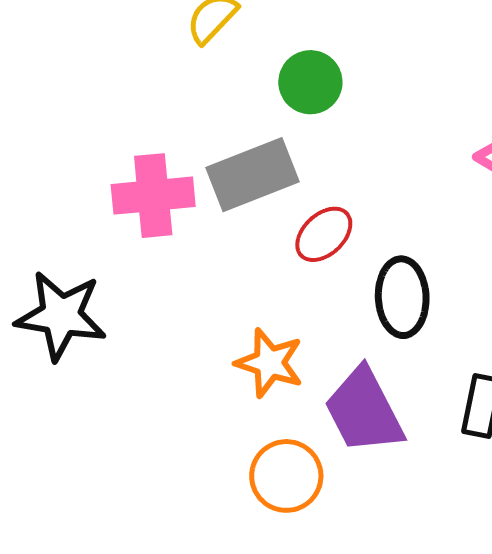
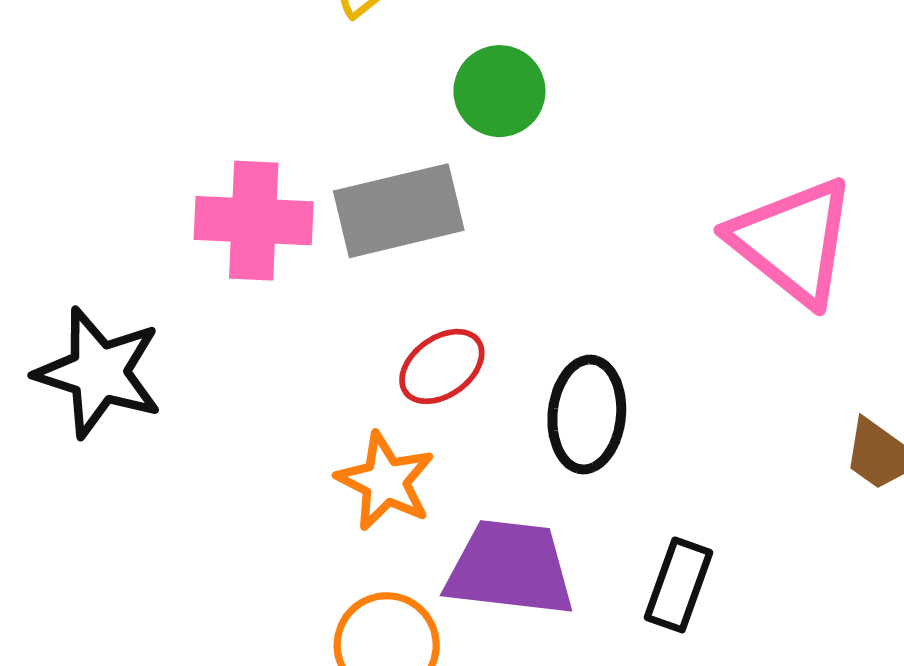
red ellipse: (324, 234) -> (442, 366), moved
purple trapezoid: (364, 411) -> (510, 568), turned 116

